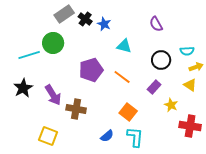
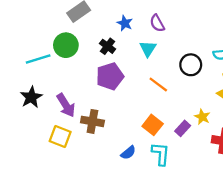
black cross: (85, 19) -> (108, 46), moved
purple semicircle: (156, 24) -> (157, 23), moved
cyan triangle: (124, 46) -> (148, 49), turned 49
orange line: (122, 77) -> (158, 84), moved
purple rectangle: (154, 87) -> (183, 128), moved
yellow square: (48, 136) -> (60, 136), moved

